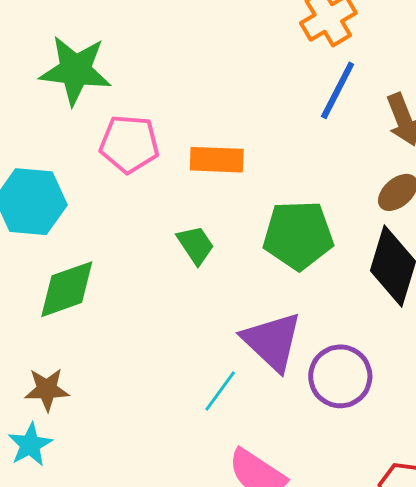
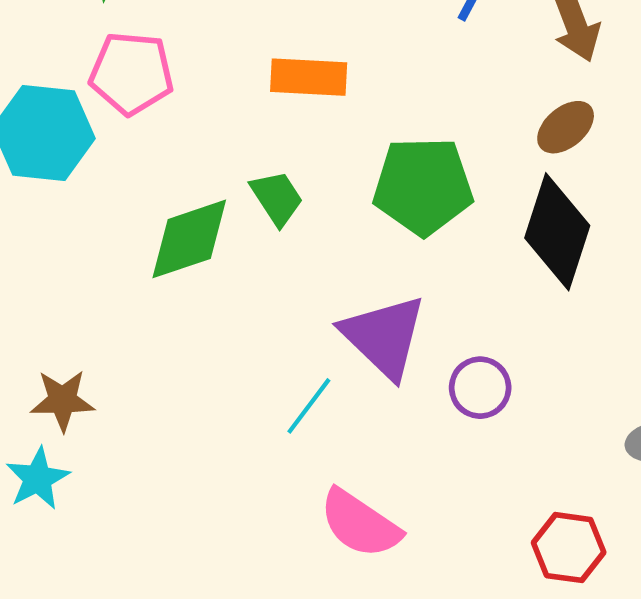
pink pentagon: (129, 144) -> (131, 73), moved
green diamond: (67, 289) -> (189, 239), moved
purple circle: (340, 376) -> (480, 388), size x0.7

